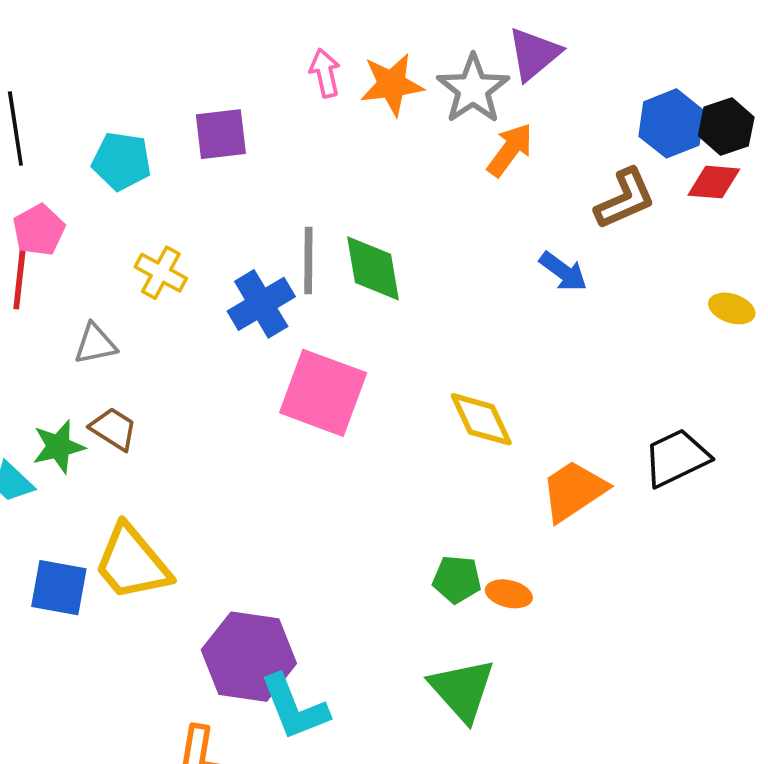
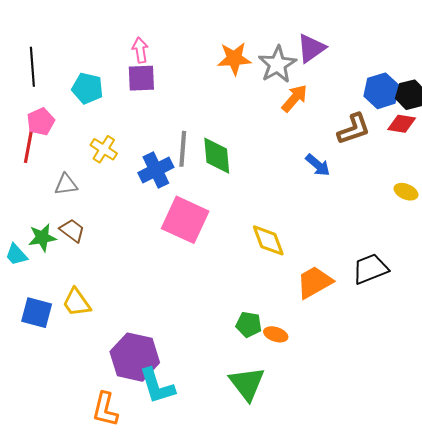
pink arrow: (325, 73) -> (140, 50), moved
yellow trapezoid: (132, 563) -> (77, 302), size x0.7

